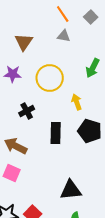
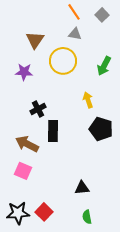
yellow circle: (50, 78) -> (63, 61), moved
black rectangle: (56, 133) -> (53, 131), moved
black triangle: (71, 190) -> (82, 188), size x0.7

